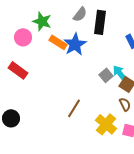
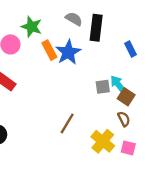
gray semicircle: (80, 14) -> (74, 19), turned -98
orange rectangle: (58, 42) -> (49, 50), turned 30
gray square: (106, 75) -> (103, 87), turned 32

